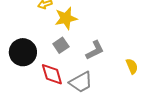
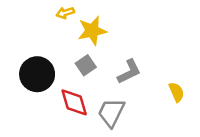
gray trapezoid: (81, 82) -> (111, 113), turned 145

